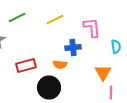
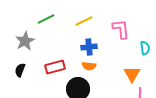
blue cross: (73, 48) -> (89, 47), moved

